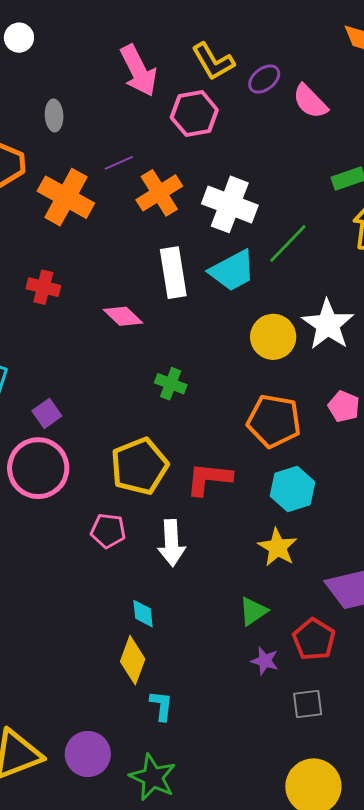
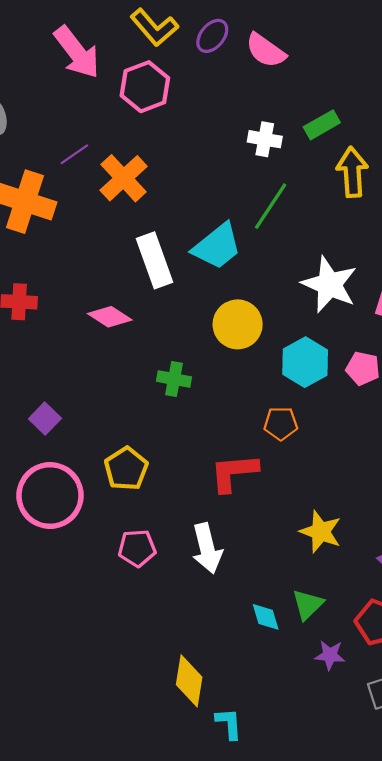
white cross: (230, 204) -> (265, 139), moved, size x0.6
yellow circle: (273, 337) -> (238, 324), moved
purple square: (47, 413) -> (45, 419), moved
orange pentagon: (274, 421) -> (281, 423), moved, size x0.6
yellow pentagon: (139, 466) -> (126, 469), moved, size x0.7
cyan hexagon: (292, 489) -> (305, 362), moved
cyan diamond: (143, 614) -> (266, 617), moved

